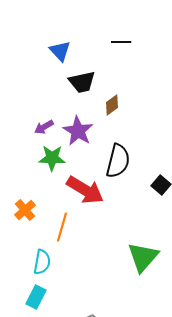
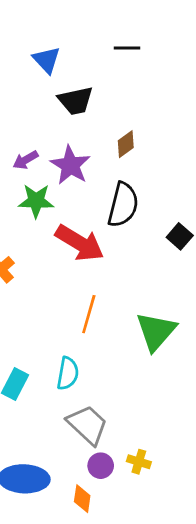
brown diamond: (112, 105) -> (126, 144), moved
orange line: (62, 227) -> (89, 314), moved
cyan semicircle: (42, 262) -> (68, 373), moved

